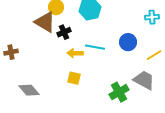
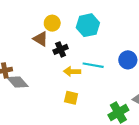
brown triangle: (45, 22) -> (41, 39), size x0.7
gray diamond: (29, 90) -> (17, 82), moved

